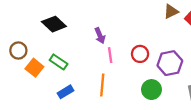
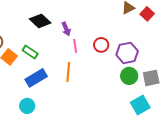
black diamond: (54, 24) -> (40, 21), moved
green circle: (151, 90) -> (129, 76), moved
blue rectangle: (65, 92) -> (36, 78), size x1.5

